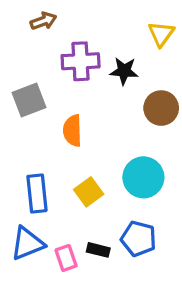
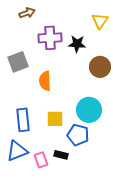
yellow square: (89, 192) -> (55, 119), turned 36
blue pentagon: (139, 239) -> (78, 135), moved

